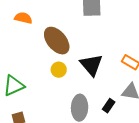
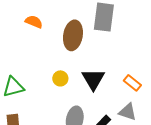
brown ellipse: (57, 41) -> (73, 35), moved, turned 40

